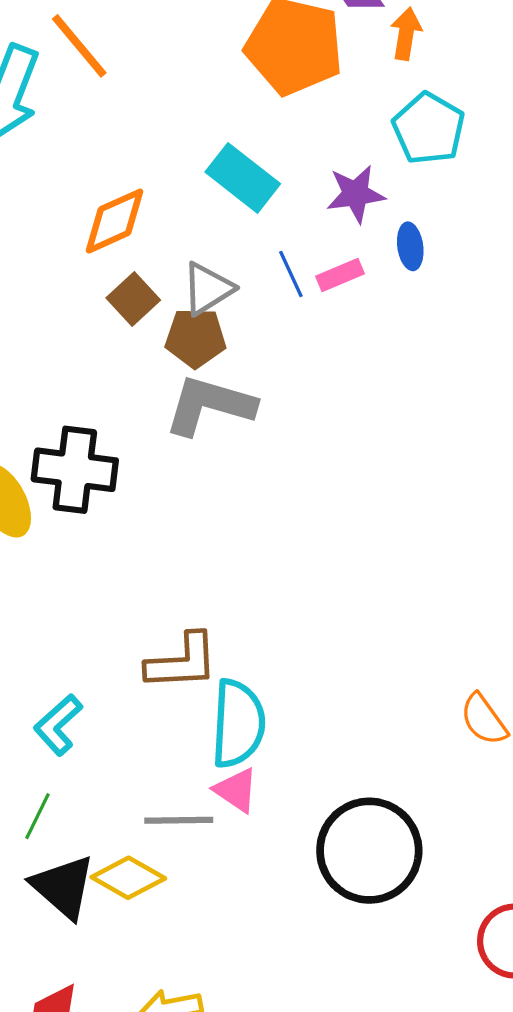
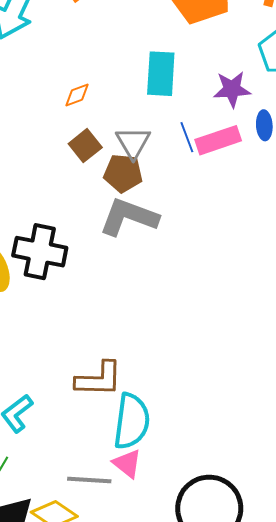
cyan rectangle: (243, 178) -> (161, 74), turned 51
orange diamond: (115, 221) -> (77, 95), size x0.6
pink rectangle: (340, 275) -> (218, 140), size x1.5
gray triangle: (208, 289) -> (133, 143), turned -33

